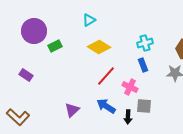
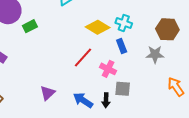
cyan cross: (145, 43) -> (124, 23), turned 35
yellow diamond: (99, 47) -> (98, 27), moved
blue arrow: (106, 106) -> (83, 100), moved

